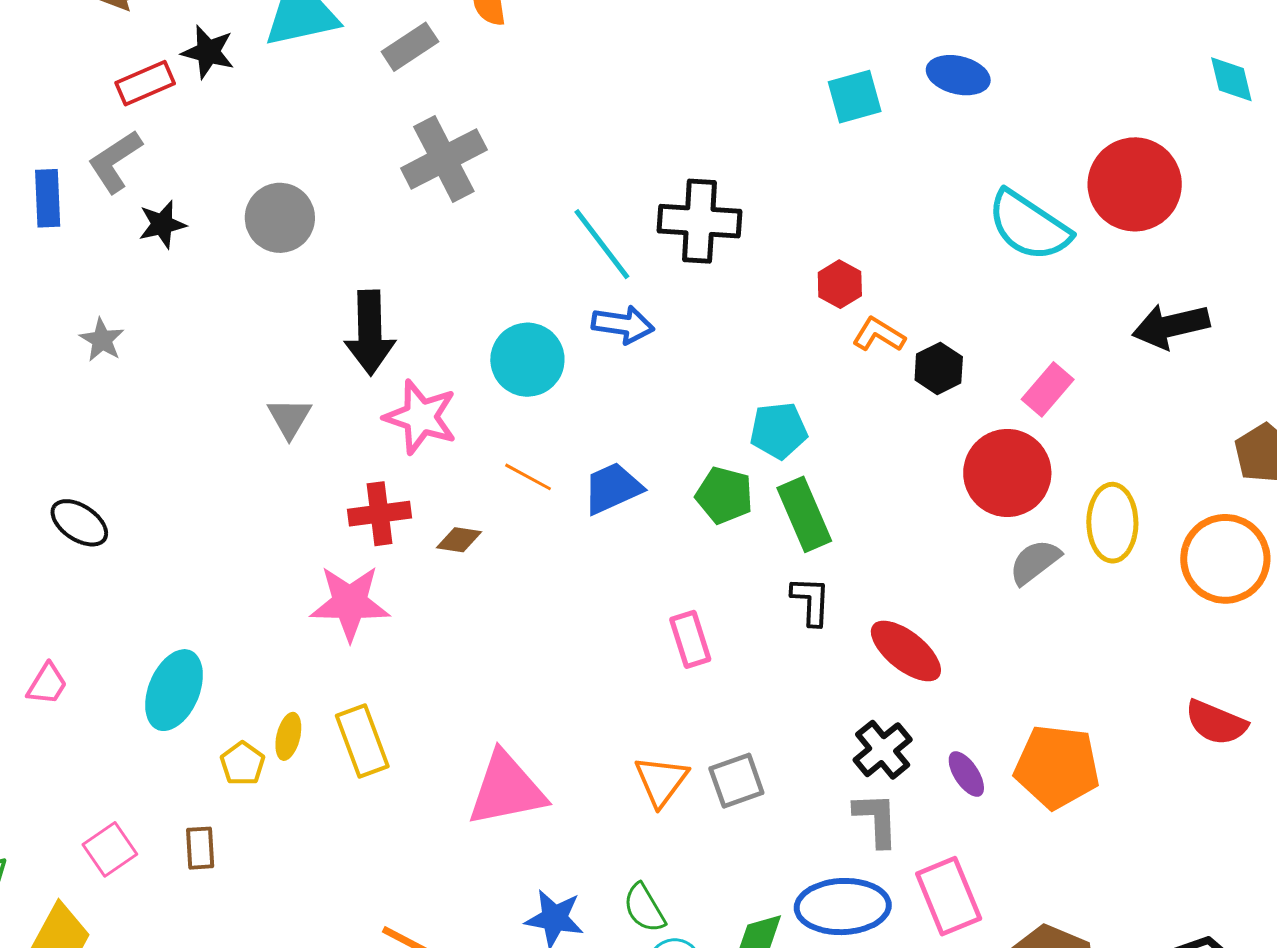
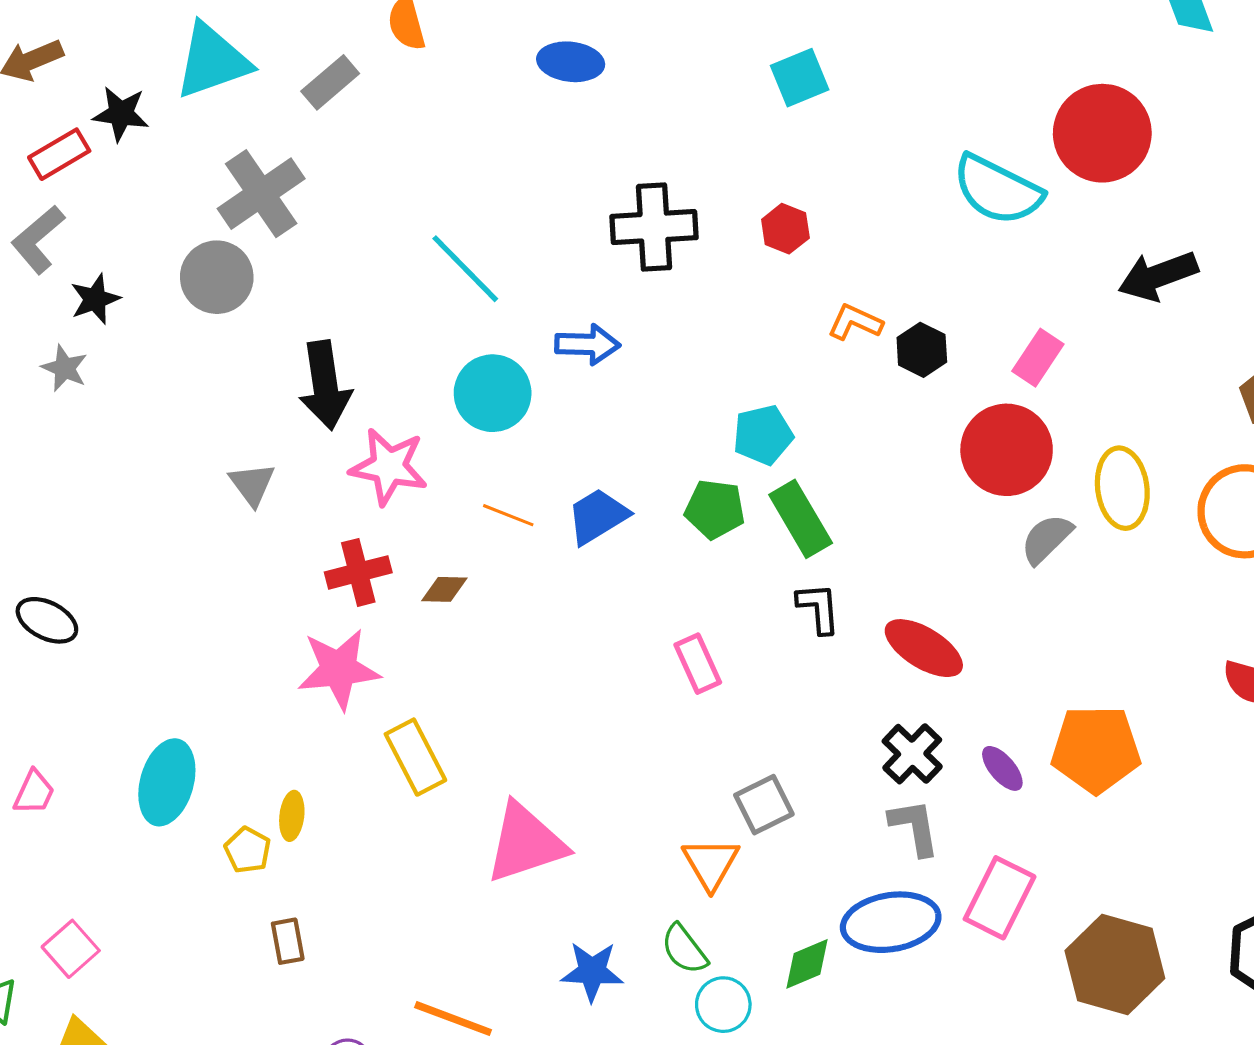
blue ellipse: (958, 75) -> (571, 62), moved
gray cross: (444, 159) -> (261, 194), moved
cyan line: (602, 244) -> (465, 269), moved
red hexagon: (840, 284) -> (785, 229), moved
gray star: (102, 340) -> (65, 368), moved
yellow rectangle: (362, 741) -> (415, 757), moved
orange triangle: (661, 781) -> (711, 864), moved
brown rectangle: (200, 848) -> (288, 941), moved
pink square: (110, 849) -> (71, 949), moved
pink rectangle: (949, 896) -> (1000, 898), turned 56

